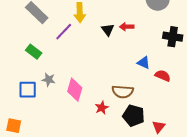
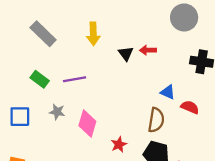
purple line: (64, 32) -> (75, 79), moved, turned 36
blue square: (28, 90) -> (20, 117), moved
brown semicircle: (123, 92) -> (156, 120), moved, turned -85

